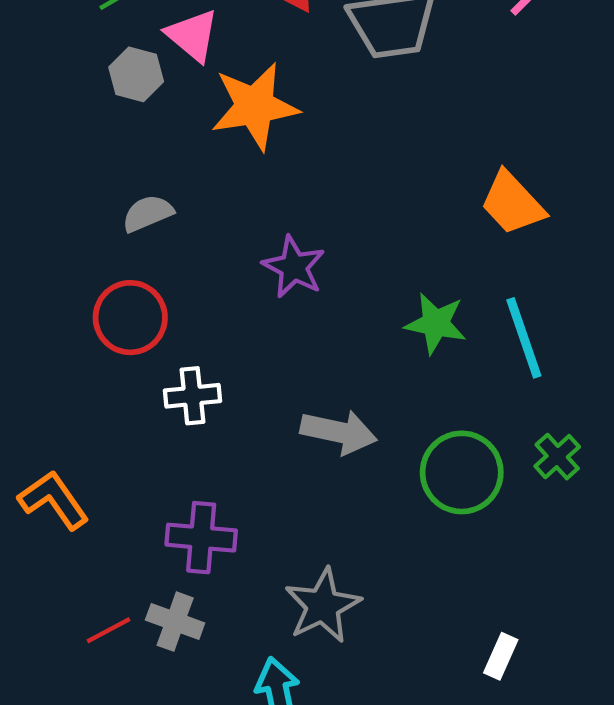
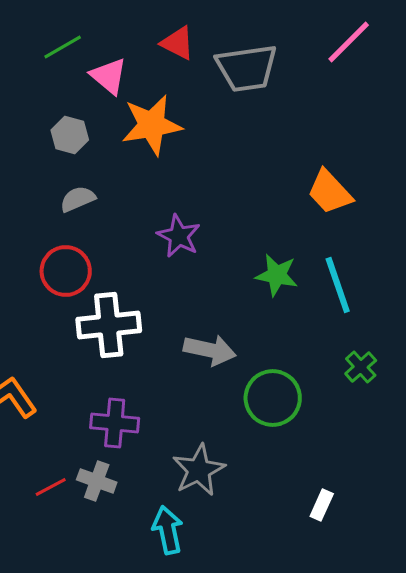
gray hexagon: (136, 74) -> (70, 135), moved
white cross: (192, 396) -> (109, 325), size x1.6
green circle: (462, 472) -> (273, 398), moved

